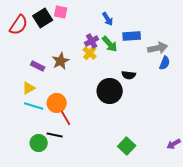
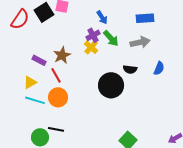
blue arrow: (108, 19) -> (102, 17), moved
blue rectangle: (132, 36) -> (145, 18), moved
gray arrow: (158, 48) -> (140, 42), moved
blue semicircle: (165, 63) -> (159, 68), moved
red line: (66, 118) -> (56, 75), moved

